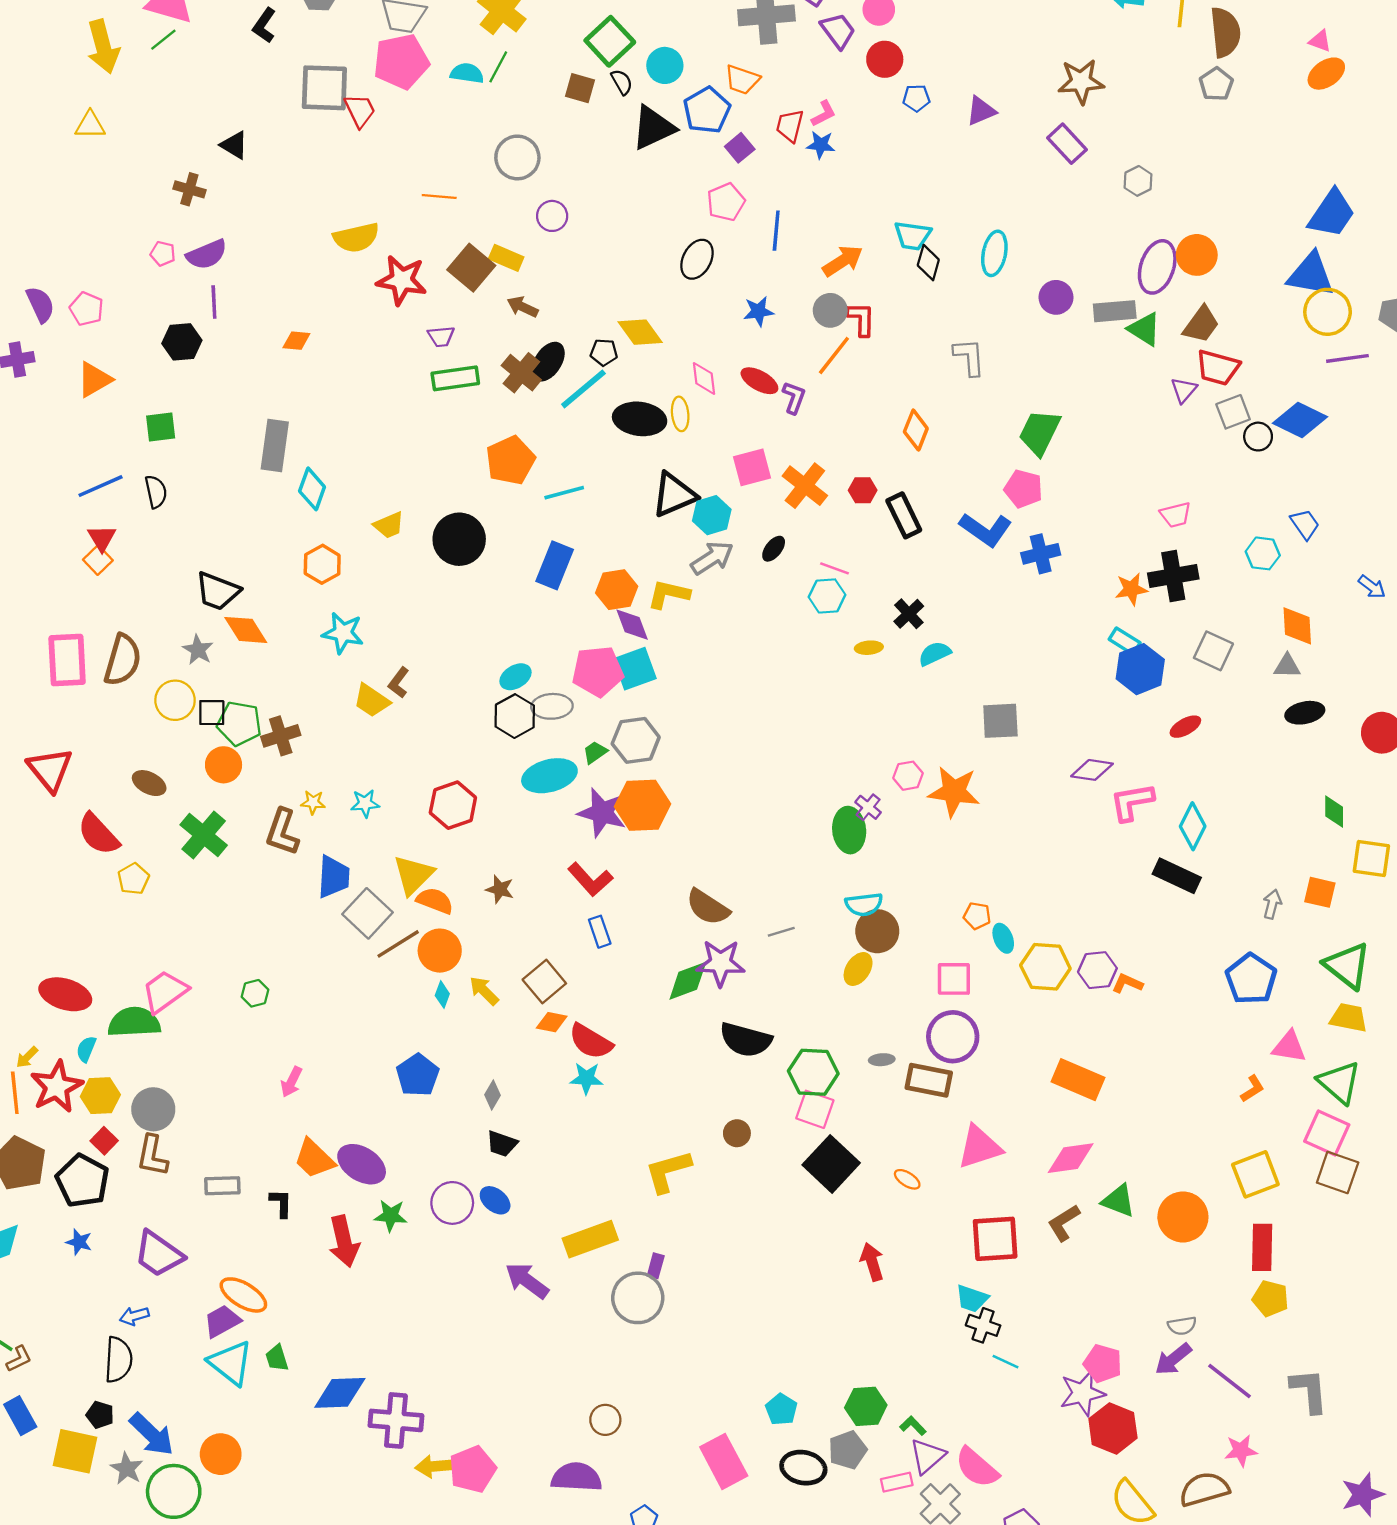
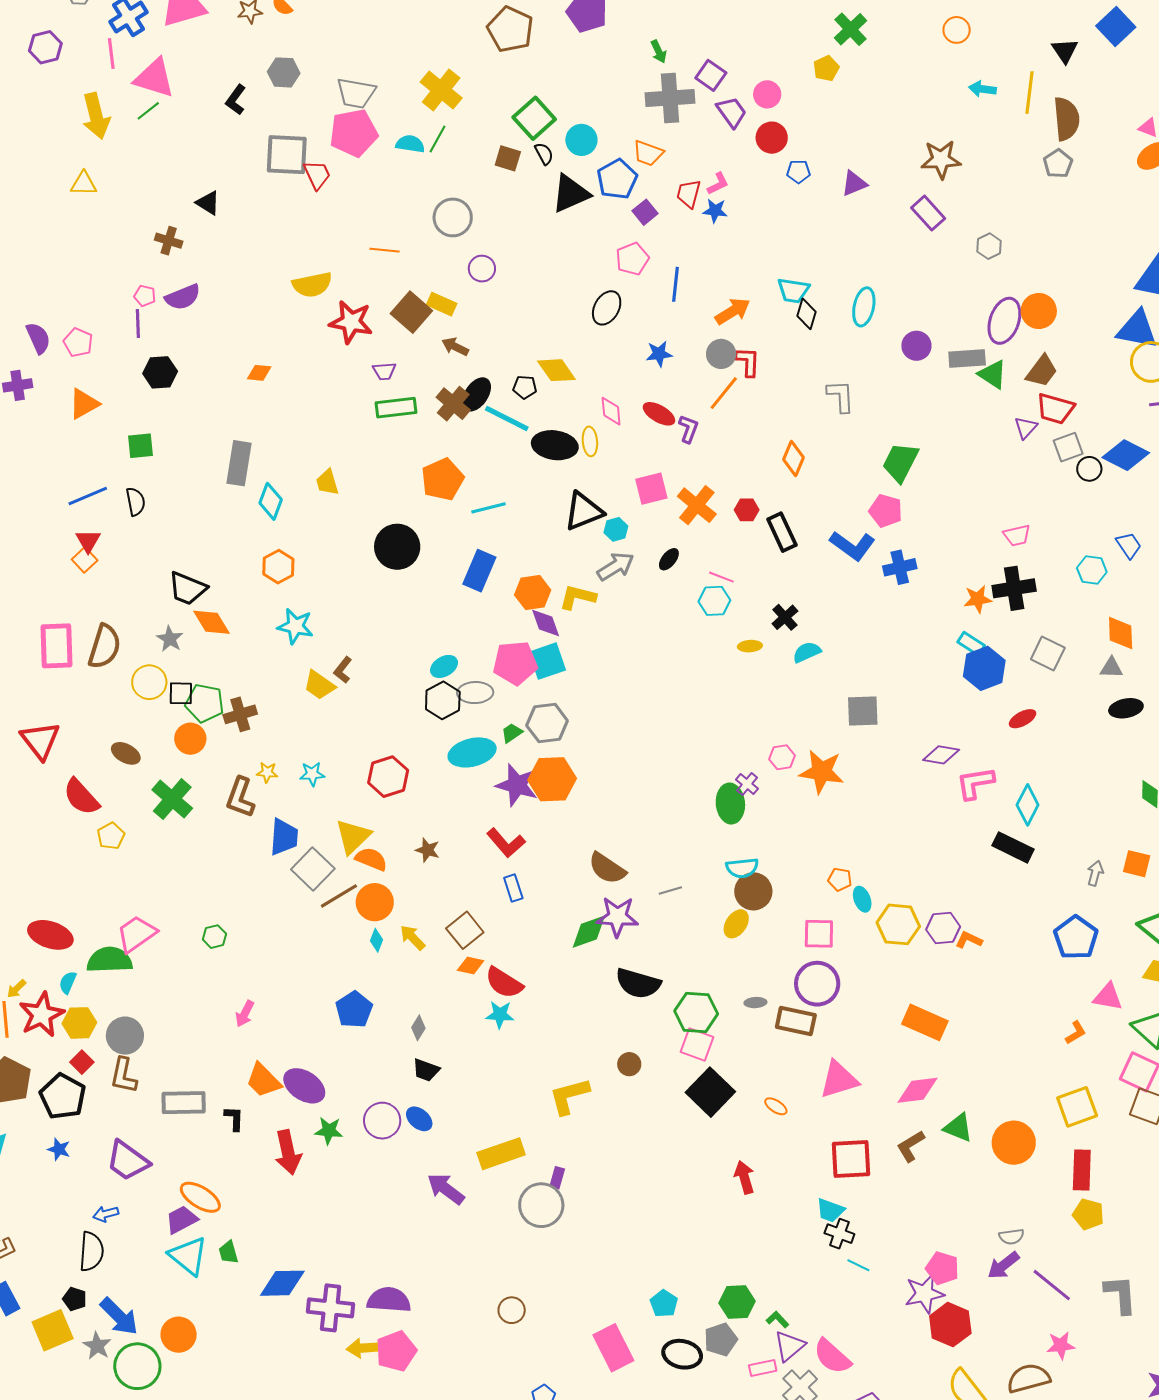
purple line: (214, 302) -> (138, 324), moved
cyan line: (583, 389) -> (507, 418), turned 66
cyan hexagon: (712, 515) -> (616, 529), size x0.7
yellow trapezoid: (389, 525) -> (327, 482), moved, turned 96
gray rectangle: (222, 1186) -> (184, 1103), size x1.4
yellow square: (75, 1451) -> (53, 1330), turned -36
purple semicircle: (576, 1477) -> (389, 1300), moved

